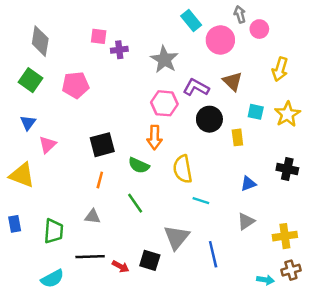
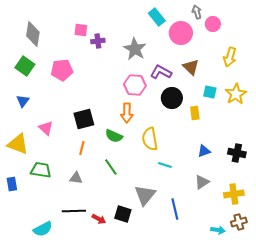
pink triangle: (47, 145) -> (46, 128), moved, turned -35
black cross: (287, 169) -> (237, 153), moved
green trapezoid: (54, 231) -> (41, 170), moved, turned -85

